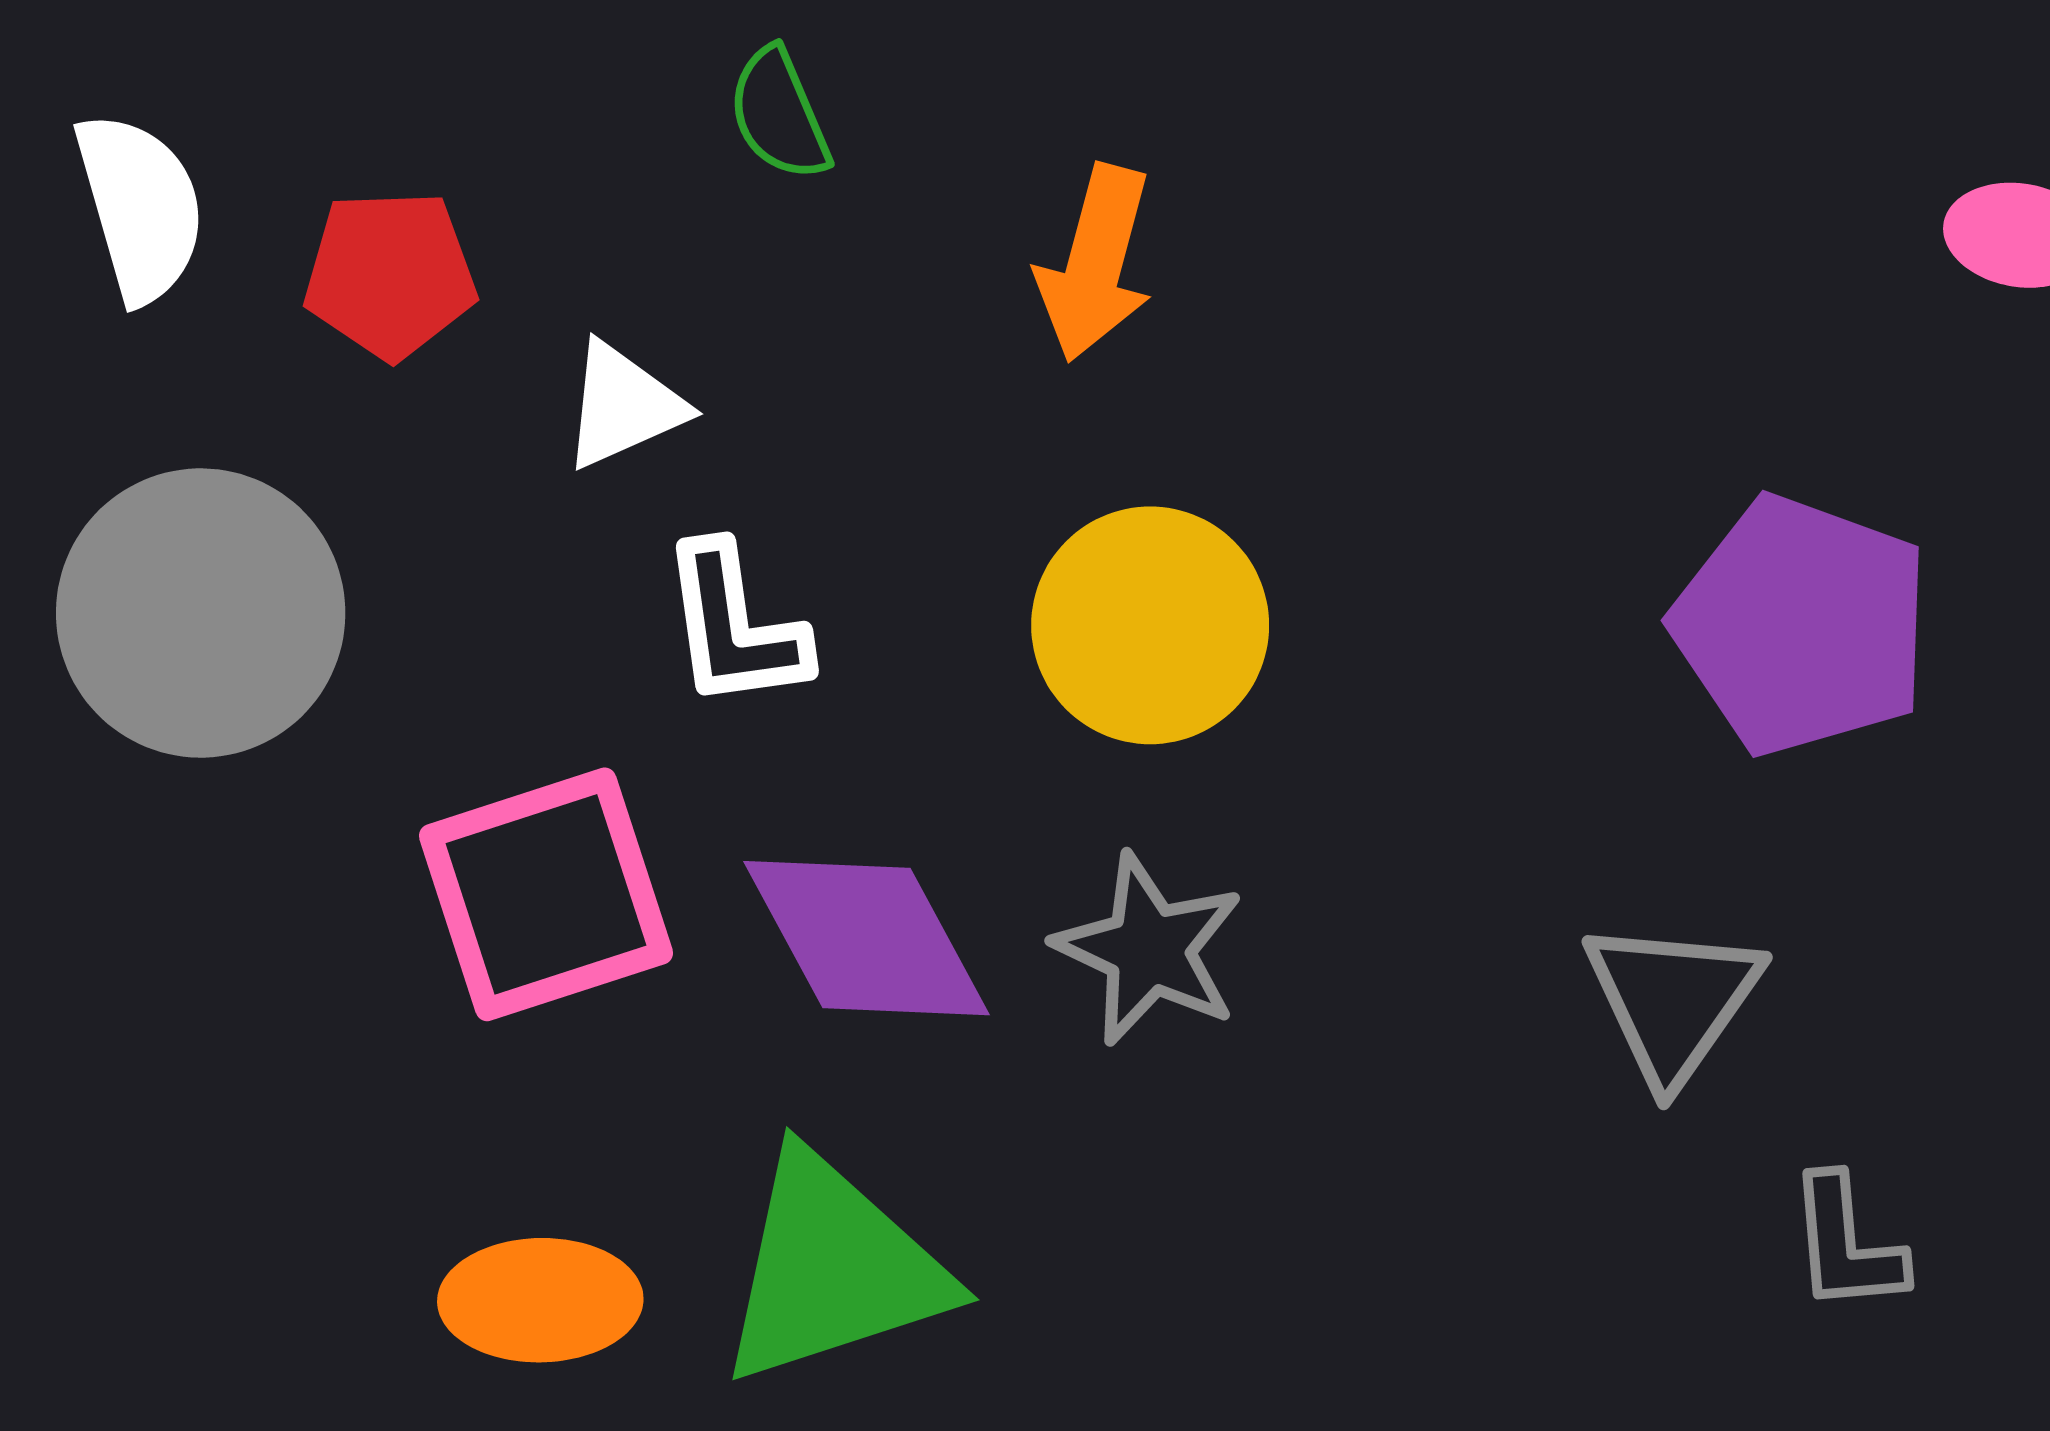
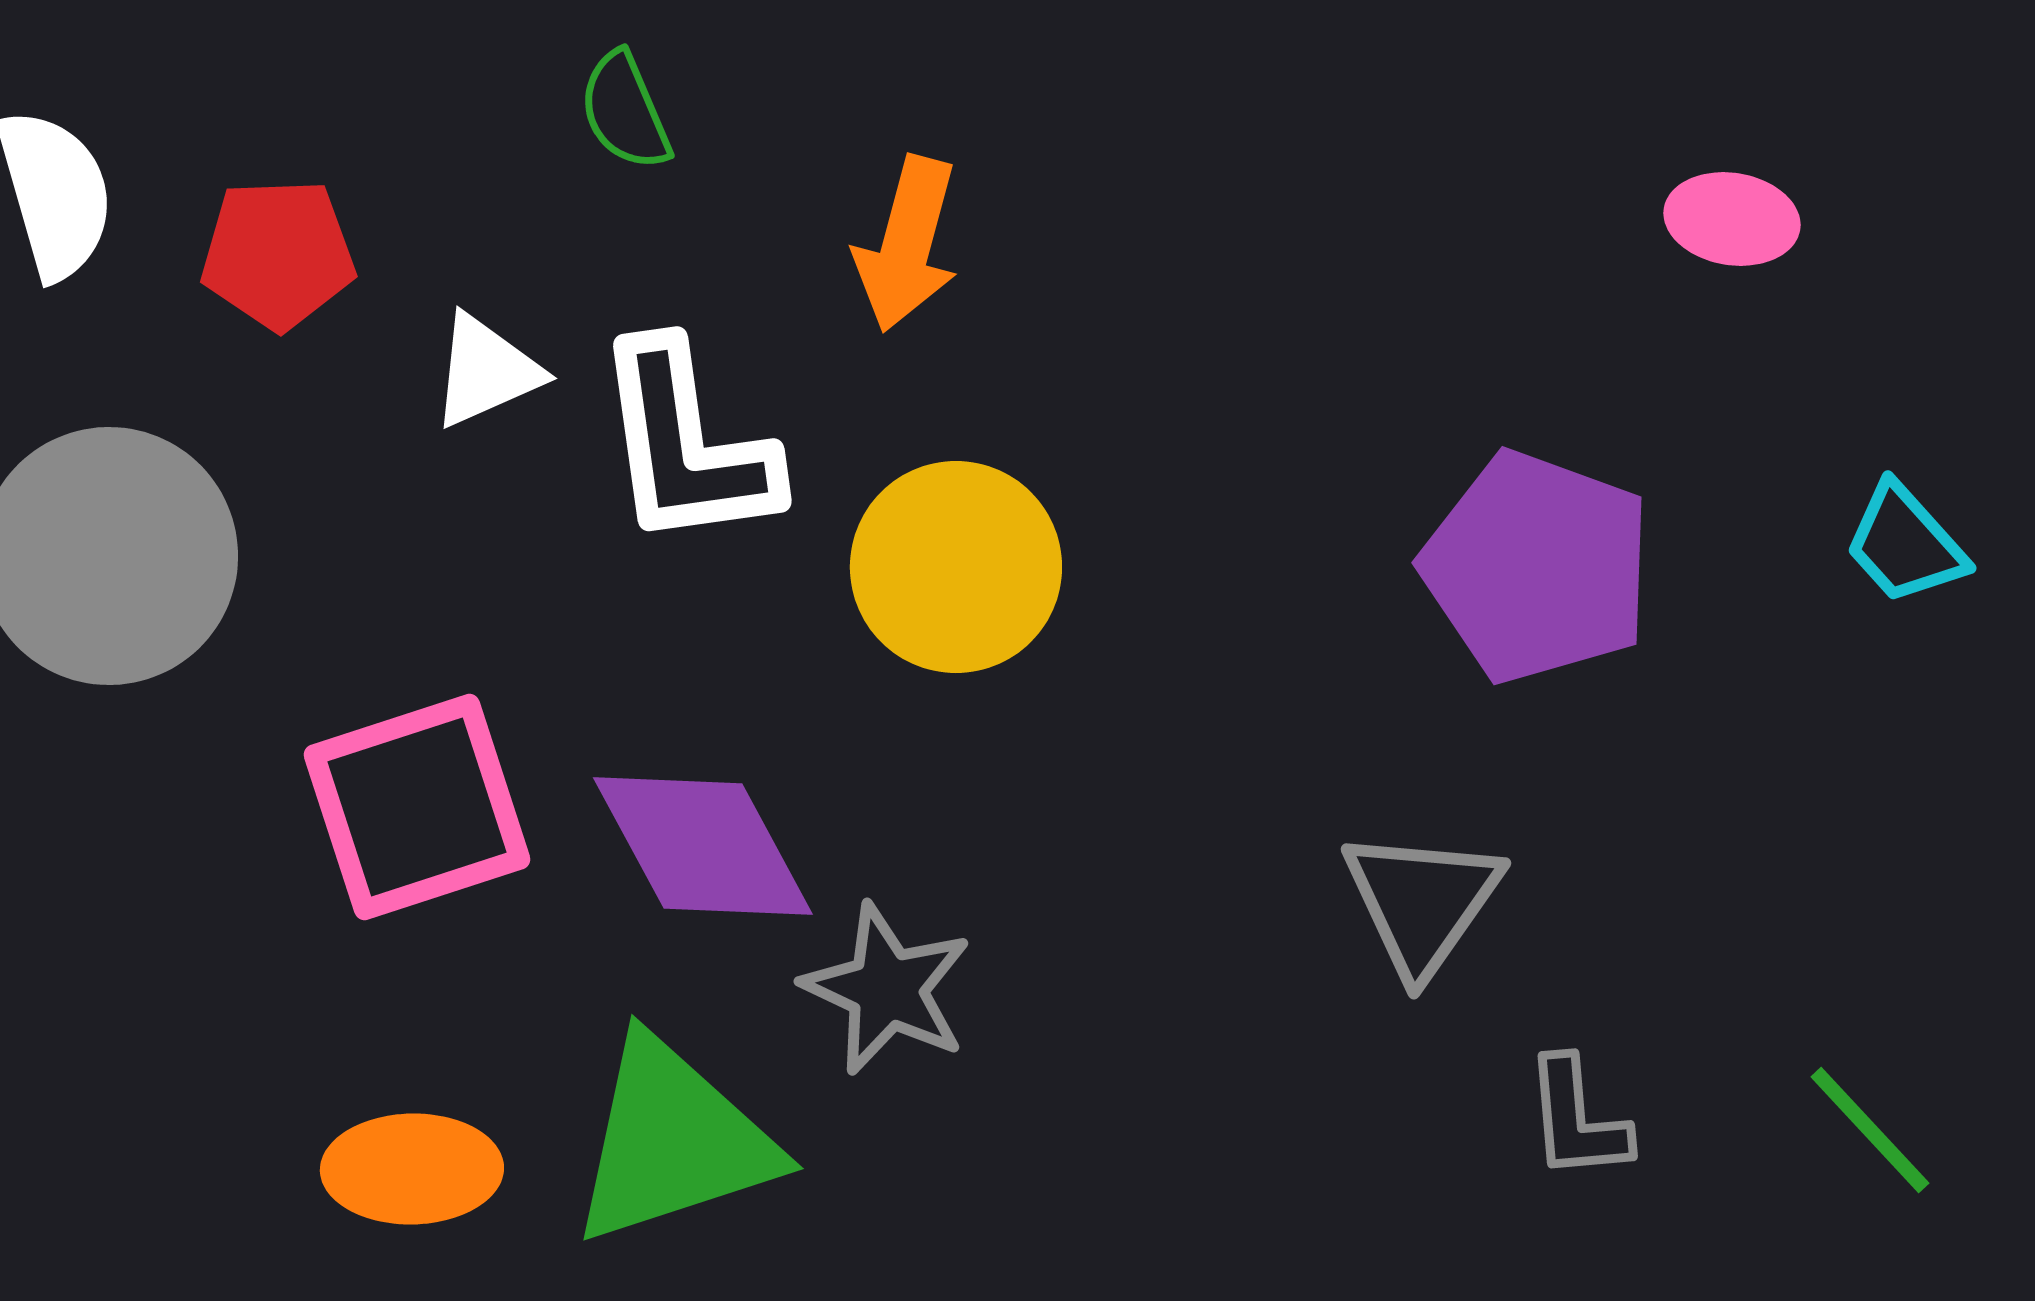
white L-shape: (734, 626) -> (686, 445), moved, size x1.4
gray star: (1149, 949) -> (887, 989), moved

